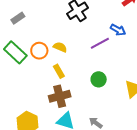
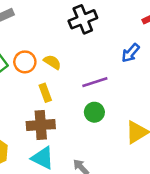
blue arrow: (118, 30) -> (131, 53), turned 91
purple line: (100, 43) -> (95, 82), moved

